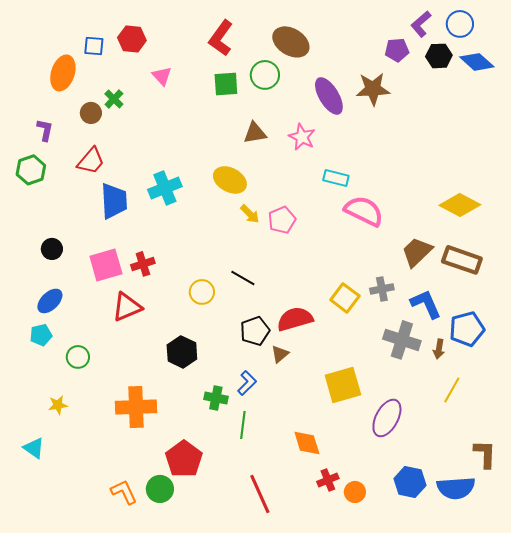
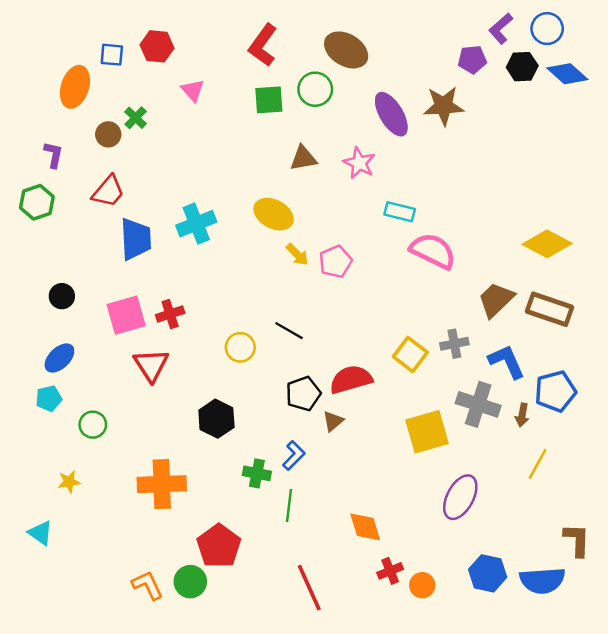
red triangle: (127, 307) -> (151, 365), turned -40
yellow square: (343, 385) -> (427, 432), moved

